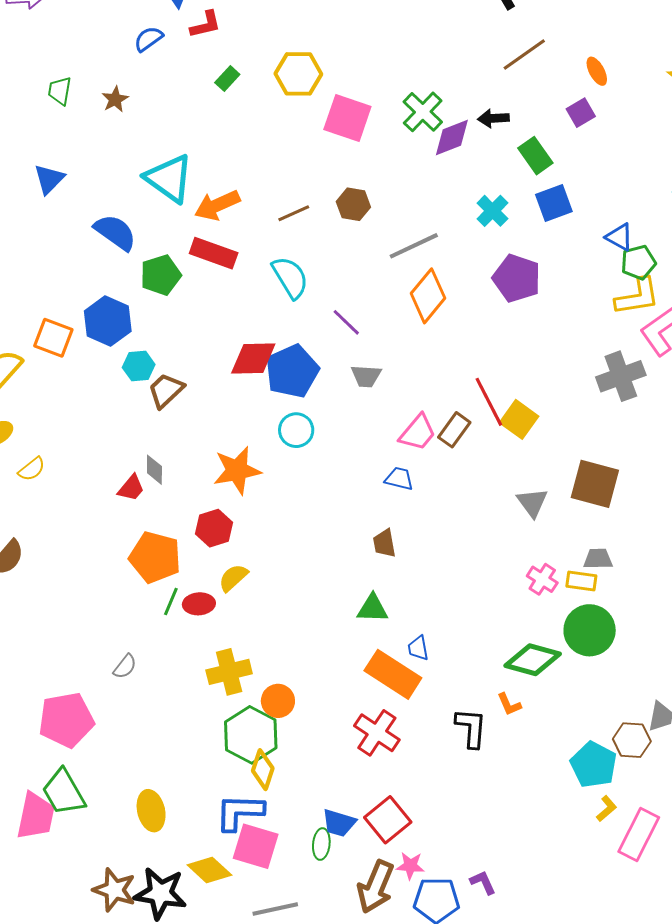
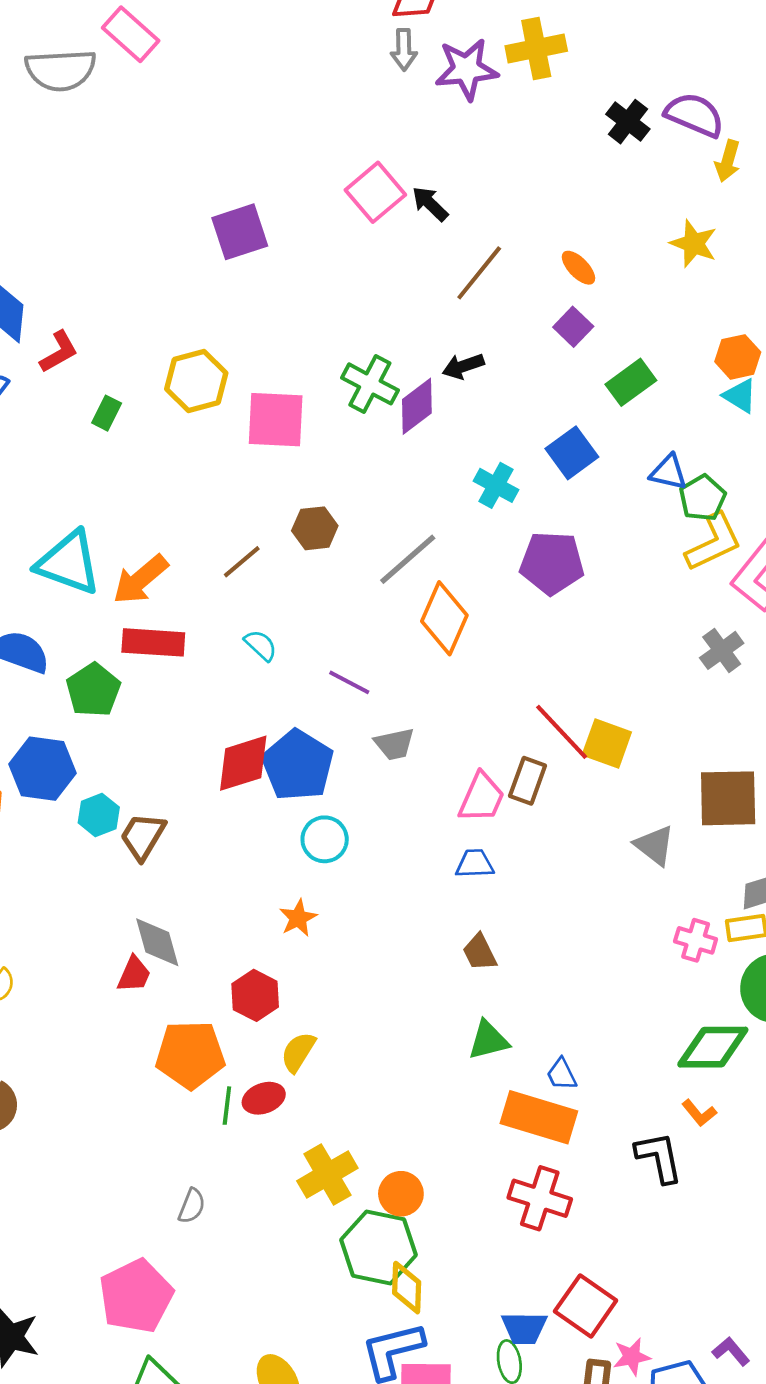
green rectangle: (535, 156) -> (631, 382), moved, turned -75
cyan semicircle: (290, 277) -> (261, 645), size x0.6
gray cross: (621, 376) -> (722, 650), size x0.7
gray diamond: (154, 470) -> (157, 942), size x1.4
orange star: (237, 470) -> (298, 918), moved, size x0.6

